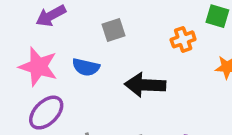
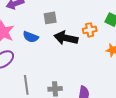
black arrow: (145, 85) -> (66, 38), moved

